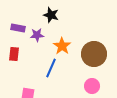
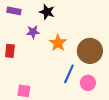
purple rectangle: (18, 28) -> (14, 11), moved
blue line: (51, 68) -> (69, 74), moved

